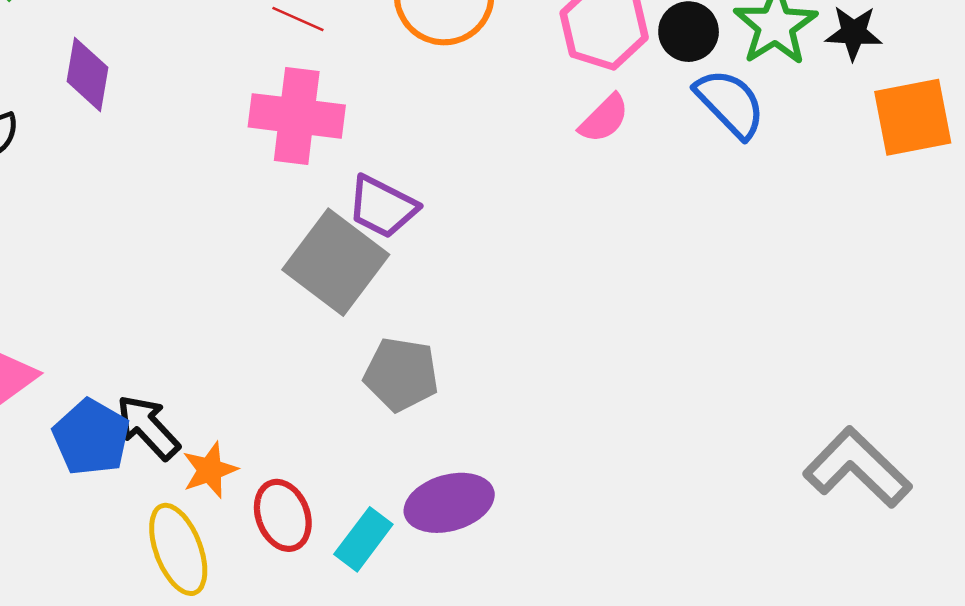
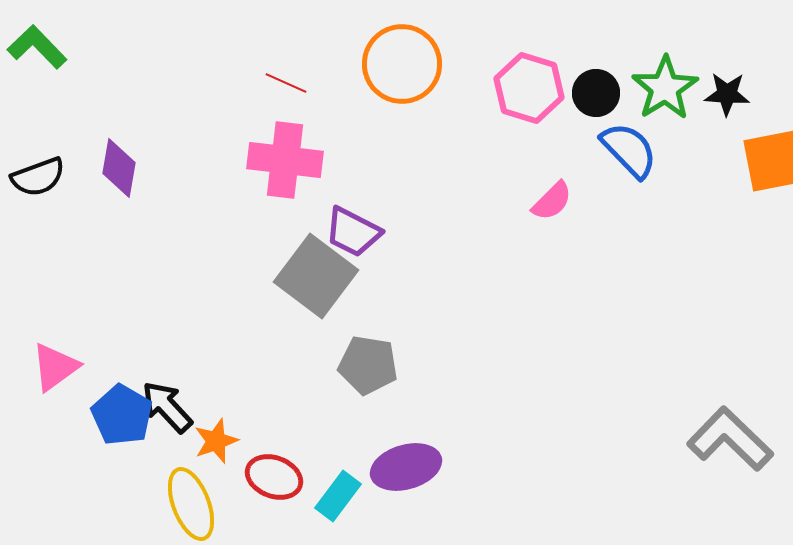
purple diamond: (88, 74) -> (119, 168), moved
pink semicircle: (604, 118) -> (552, 201), moved
red ellipse: (283, 515) -> (274, 477), turned -48

